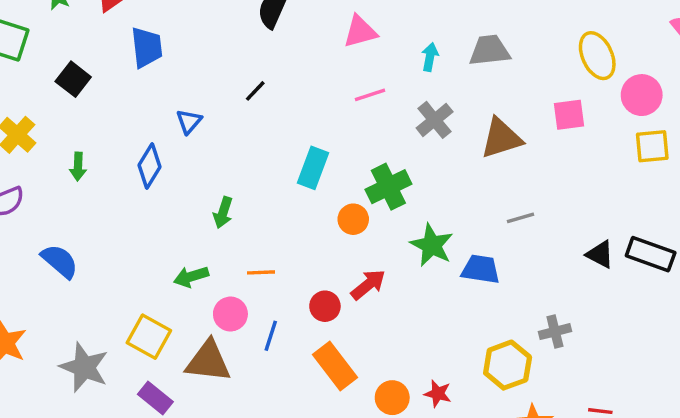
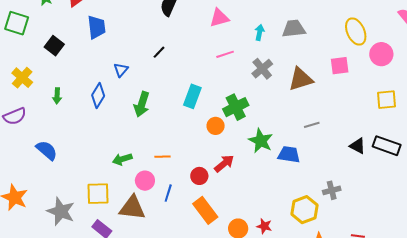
yellow square: (652, 146) -> (387, 100), moved
green arrow: (223, 213) -> (142, 104), moved, size x1.4
yellow square: (149, 337) -> (98, 194), turned -30

